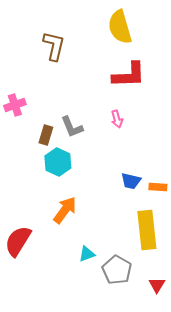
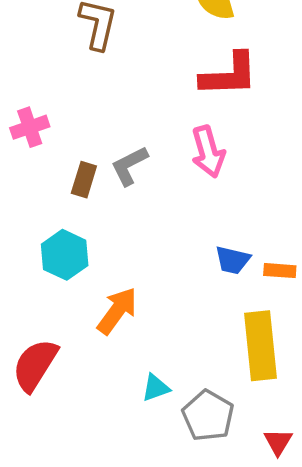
pink arrow: (117, 119) -> (208, 152), size x1.6
gray L-shape: (72, 127) -> (129, 166), turned 85
cyan hexagon: (58, 162) -> (65, 255), moved

